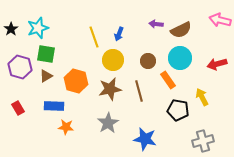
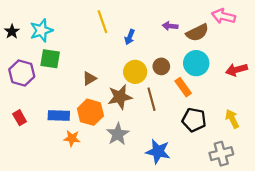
pink arrow: (220, 20) -> (223, 16), moved
yellow line: (94, 37) -> (102, 22), moved
yellow circle: (113, 60) -> (135, 72), moved
brown triangle: (46, 76) -> (89, 78), moved
orange hexagon: (76, 81) -> (90, 112), moved
yellow arrow: (202, 97) -> (232, 119), moved

